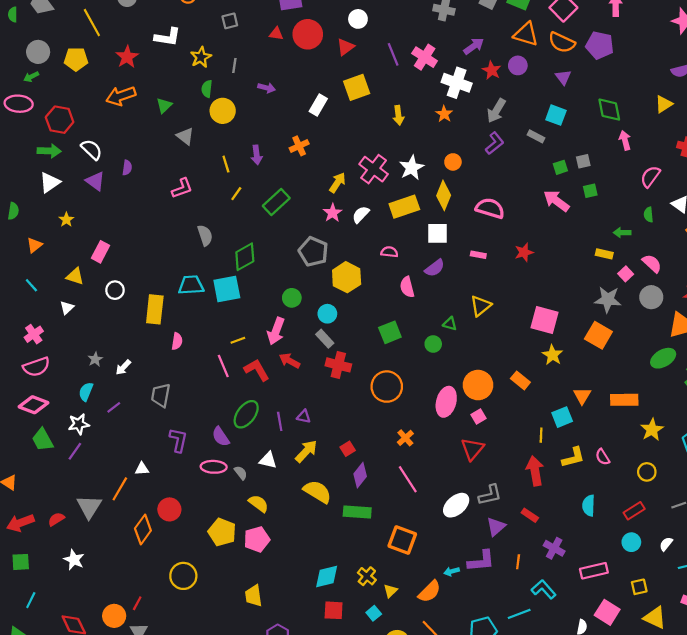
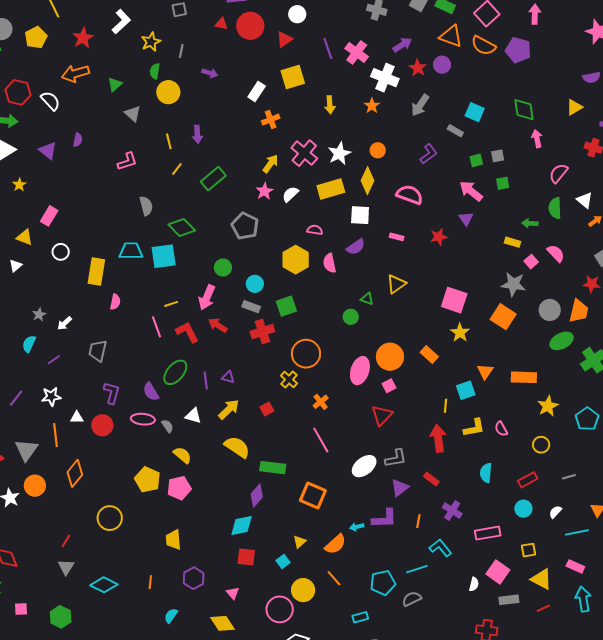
white L-shape: (168, 37) -> (121, 22), turned -55
yellow pentagon: (76, 59) -> (36, 38), turned -30
purple triangle: (563, 77) -> (466, 219), moved
purple L-shape: (495, 143) -> (429, 154), moved
orange cross: (299, 146) -> (271, 120), moved
white semicircle: (92, 150) -> (50, 101), moved
green semicircle: (649, 215) -> (555, 208), size x1.5
green diamond: (245, 257) -> (182, 227), turned 72
yellow hexagon: (347, 277) -> (296, 260), moved
gray circle: (651, 297) -> (550, 310), moved
green square: (390, 332) -> (286, 306), moved
gray rectangle: (325, 339) -> (251, 307), turned -30
red cross: (338, 365) -> (262, 331), turned -35
white star: (79, 424) -> (51, 397), moved
purple diamond: (360, 475) -> (257, 496), moved
orange line: (120, 489) -> (56, 435), turned -40
red circle: (169, 509) -> (102, 425), moved
yellow cross: (367, 576) -> (289, 380), moved
orange circle: (114, 616) -> (35, 486), moved

